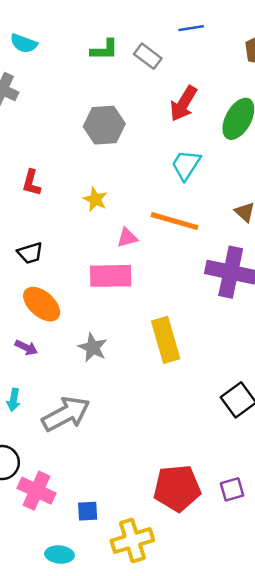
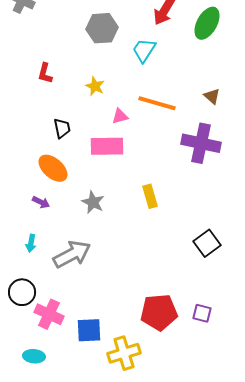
cyan trapezoid: (186, 165) -> (144, 50), moved
black trapezoid: (30, 253) -> (62, 128), moved, turned -85
yellow rectangle: (166, 340) -> (150, 196), size x0.7
purple square: (232, 489) -> (202, 313), turned 30
blue square: (88, 511) -> (89, 330), size x1.5
cyan ellipse: (60, 555) -> (34, 356), moved

